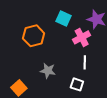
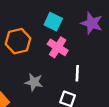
pink cross: (82, 37) -> (58, 47), moved, turned -30

